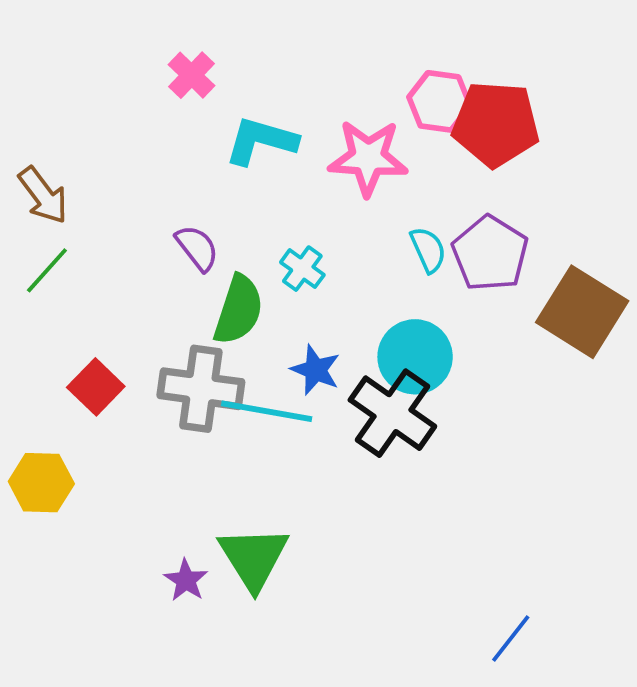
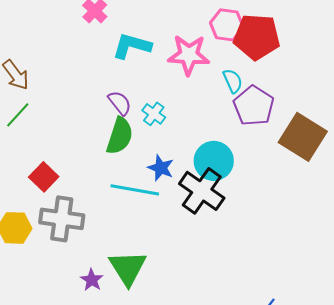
purple semicircle: (197, 248) -> (120, 103), moved
cyan semicircle: (428, 250) -> (233, 81), moved
gray cross: (201, 389) -> (62, 219), moved

